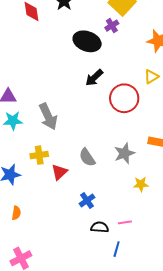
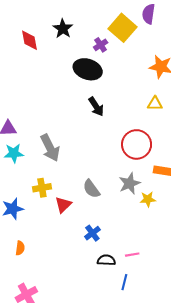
purple cross: (112, 26) -> (101, 45), moved
yellow triangle: (151, 77) -> (155, 104), turned 35
black arrow: (94, 78) -> (96, 107), turned -78
red circle: (124, 98) -> (137, 144), moved
yellow star: (141, 184) -> (148, 199), moved

